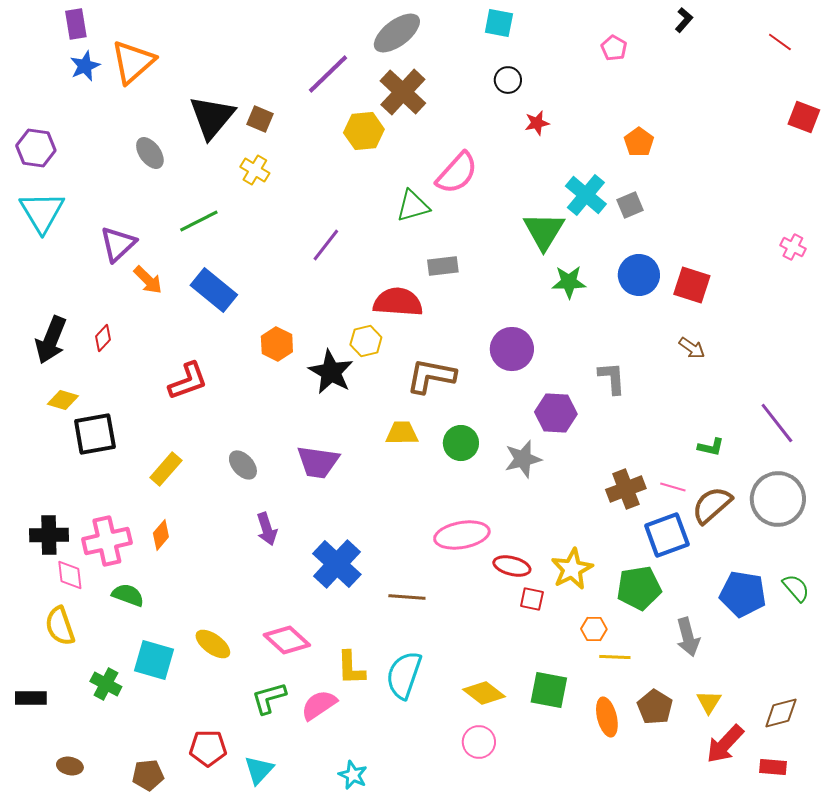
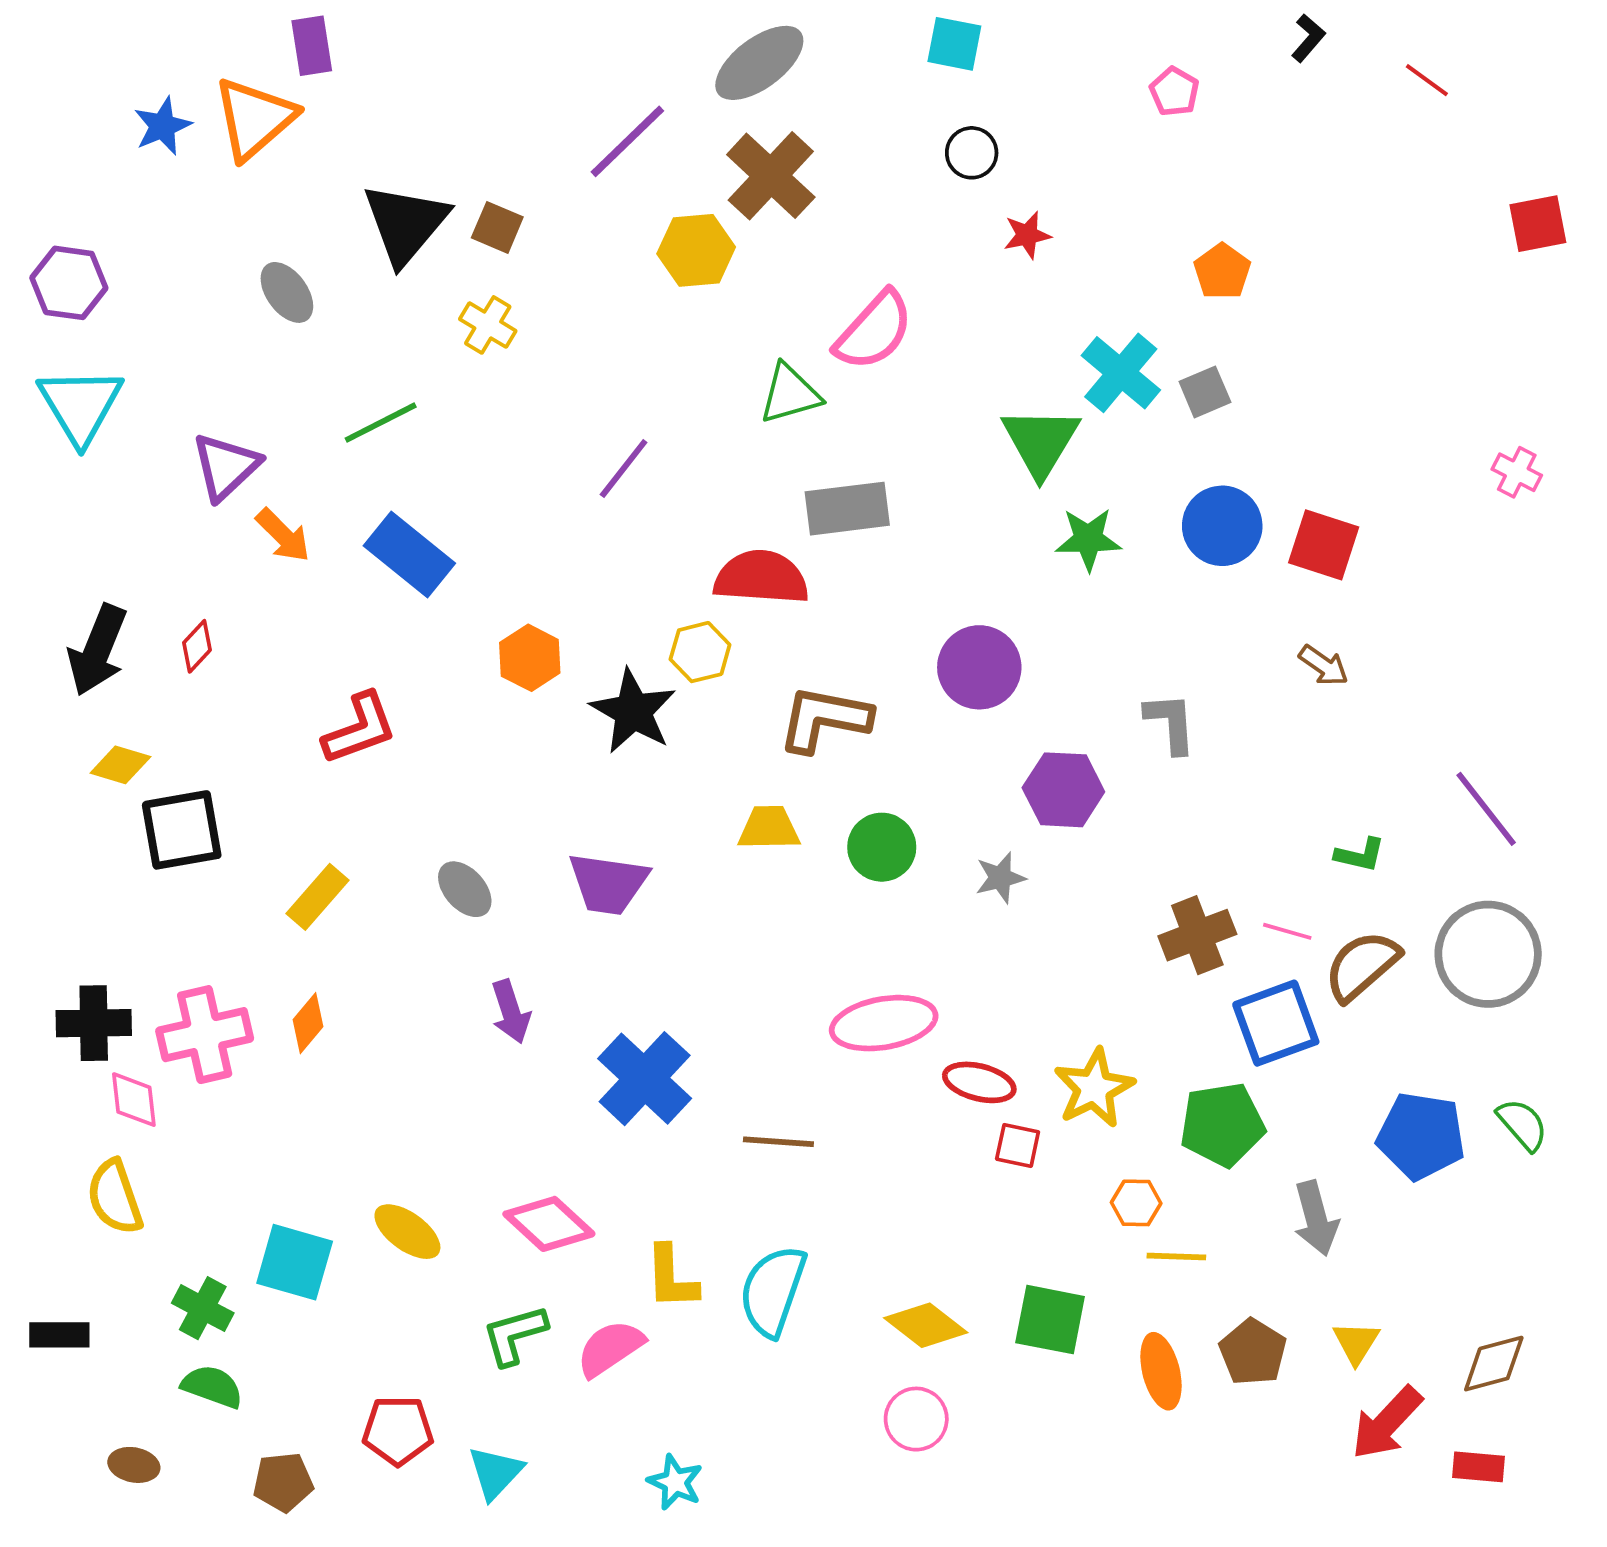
purple rectangle: (76, 24) -> (312, 46), moved
red line: (780, 42) -> (1427, 80), moved
red square: (804, 117) -> (1538, 224), turned -32
gray rectangle: (443, 266) -> (847, 509), size x1.4
gray star: (523, 459) -> (1000, 878), size x0.7
green semicircle: (128, 595) -> (212, 1387), moved

